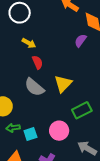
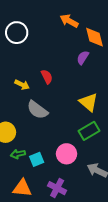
yellow arrow: (29, 43) -> (22, 85), moved
red semicircle: (37, 62) -> (47, 77), moved
yellow triangle: (63, 84) -> (89, 102), moved, turned -30

